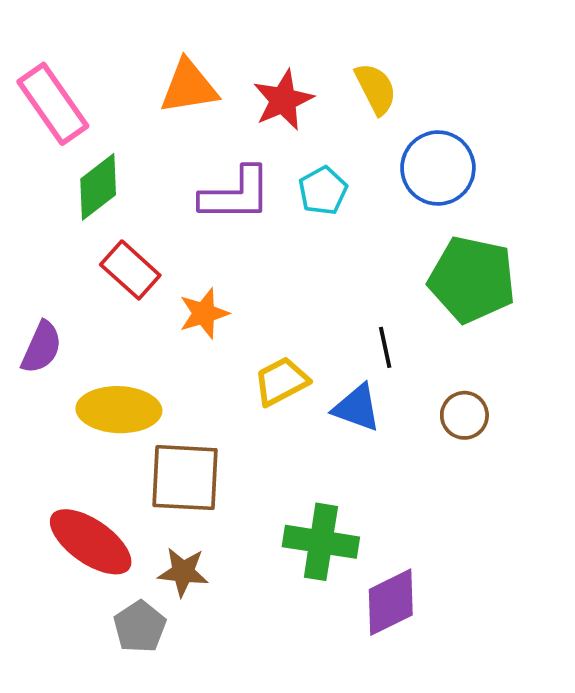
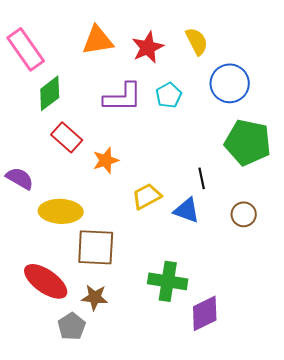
purple semicircle: (42, 347) -> (20, 178), turned -84

